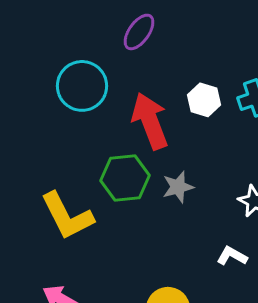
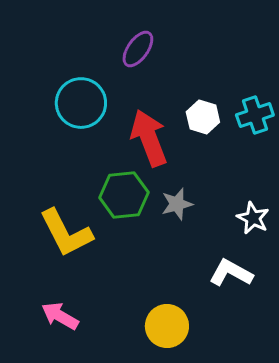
white L-shape: (232, 256) -> (231, 273), size x1.4

